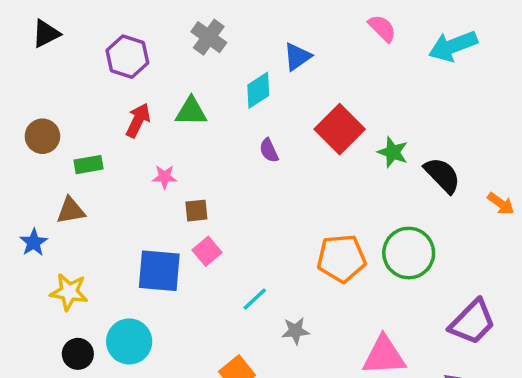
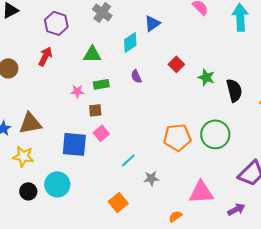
cyan arrow: (453, 46) -> (240, 17), turned 108
red arrow: (138, 120) -> (45, 56), moved
red square: (340, 129) -> (176, 64), size x0.6
green rectangle: (88, 165) -> (101, 84), moved
black semicircle: (442, 175) -> (234, 90), turned 30
brown triangle: (71, 211) -> (30, 123), moved, size x1.4

